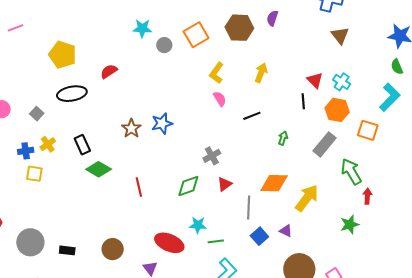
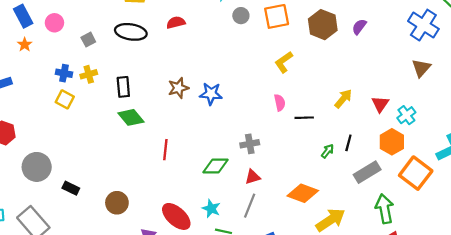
yellow arrow: (261, 73) -> (343, 99), moved
pink semicircle: (220, 99) -> (280, 103), moved
black line: (303, 101) -> (348, 143), moved
orange square: (368, 130) -> (416, 173), size x1.4
gray line: (249, 208) -> (250, 206), moved

